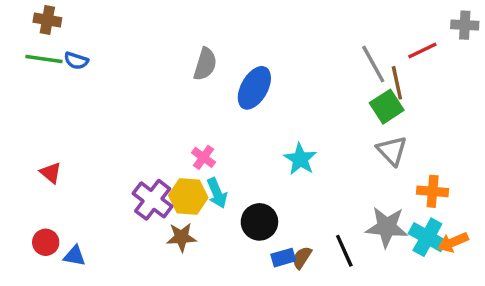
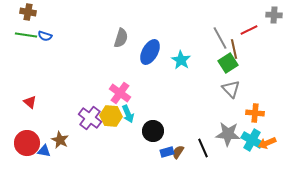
pink cross: (203, 157) -> (120, 93), size x1.5
cyan star: (300, 159) -> (181, 60), moved
brown star: (181, 237) -> (60, 140), moved, turned 30
red circle: (46, 242) -> (27, 143), size x1.6

